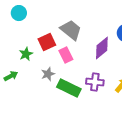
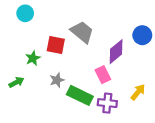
red square: (47, 42) -> (56, 45), turned 36
pink rectangle: (66, 55) -> (103, 75), moved
purple cross: (95, 82) -> (107, 103), moved

